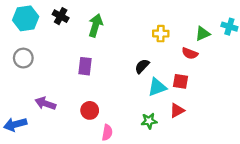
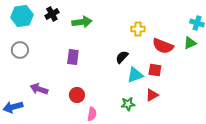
black cross: (61, 16) -> (52, 14), turned 32
green arrow: (95, 25) -> (82, 22), turned 66
green triangle: (203, 34) -> (190, 43), moved
red semicircle: (190, 53) -> (163, 46), size x1.5

